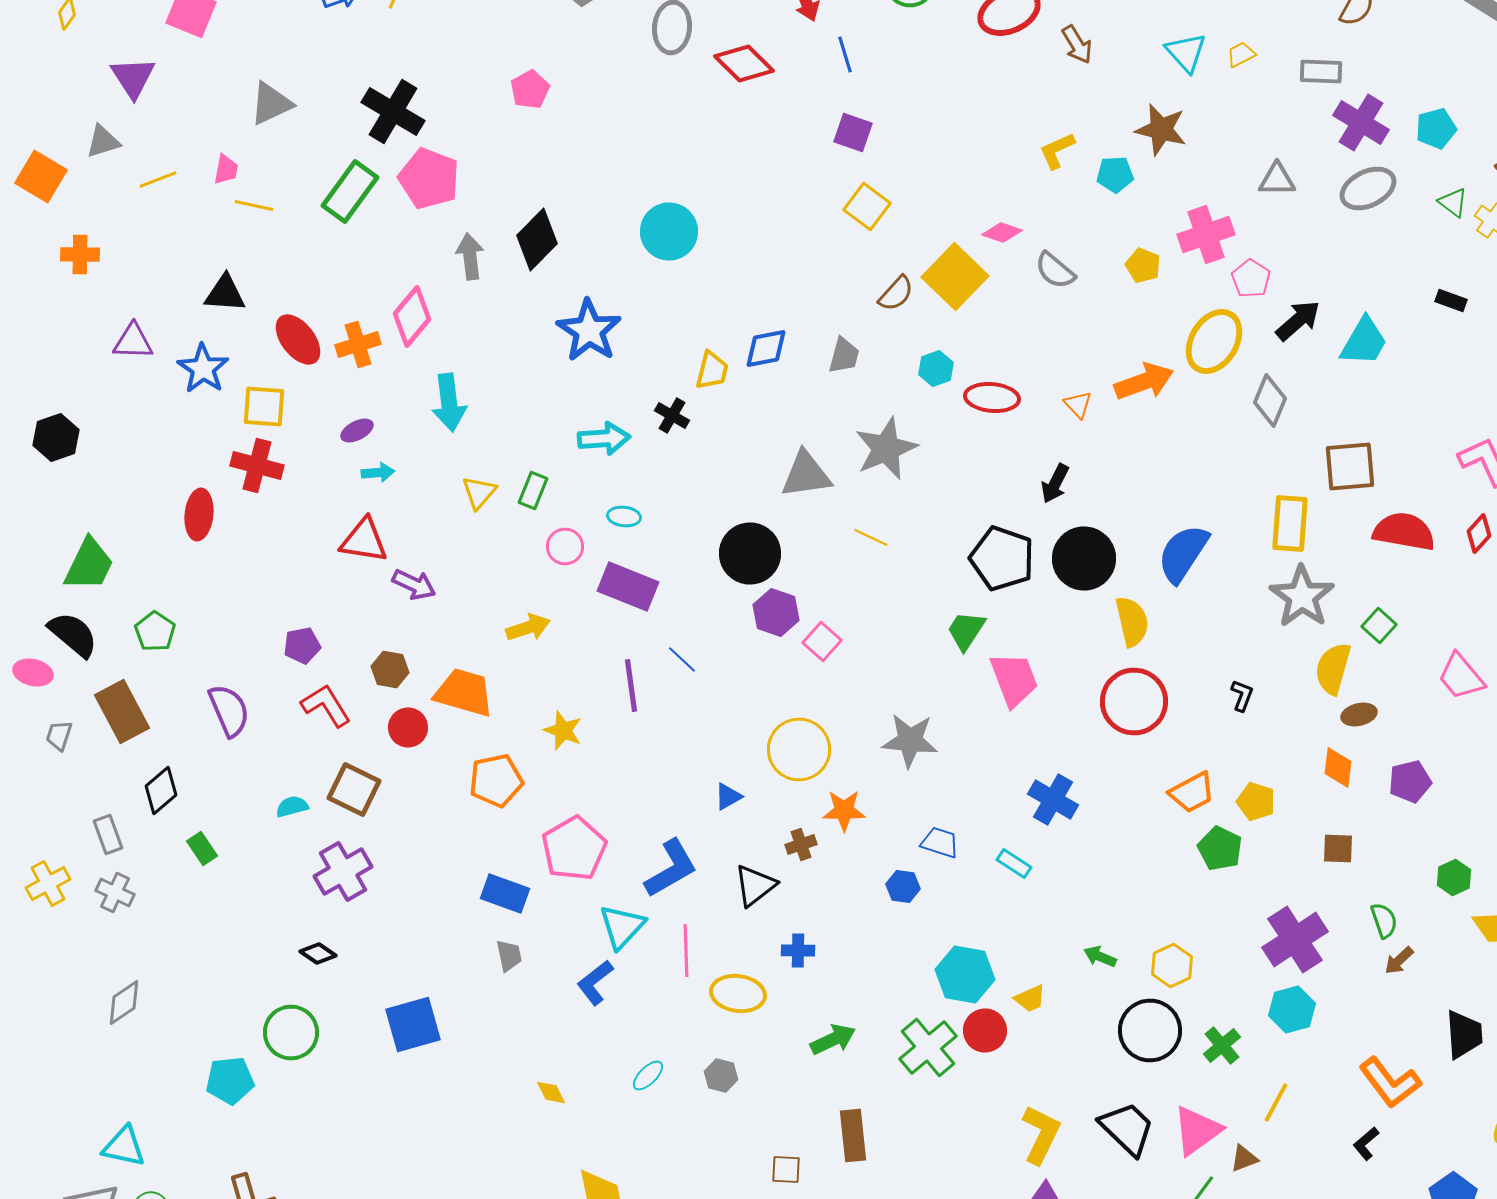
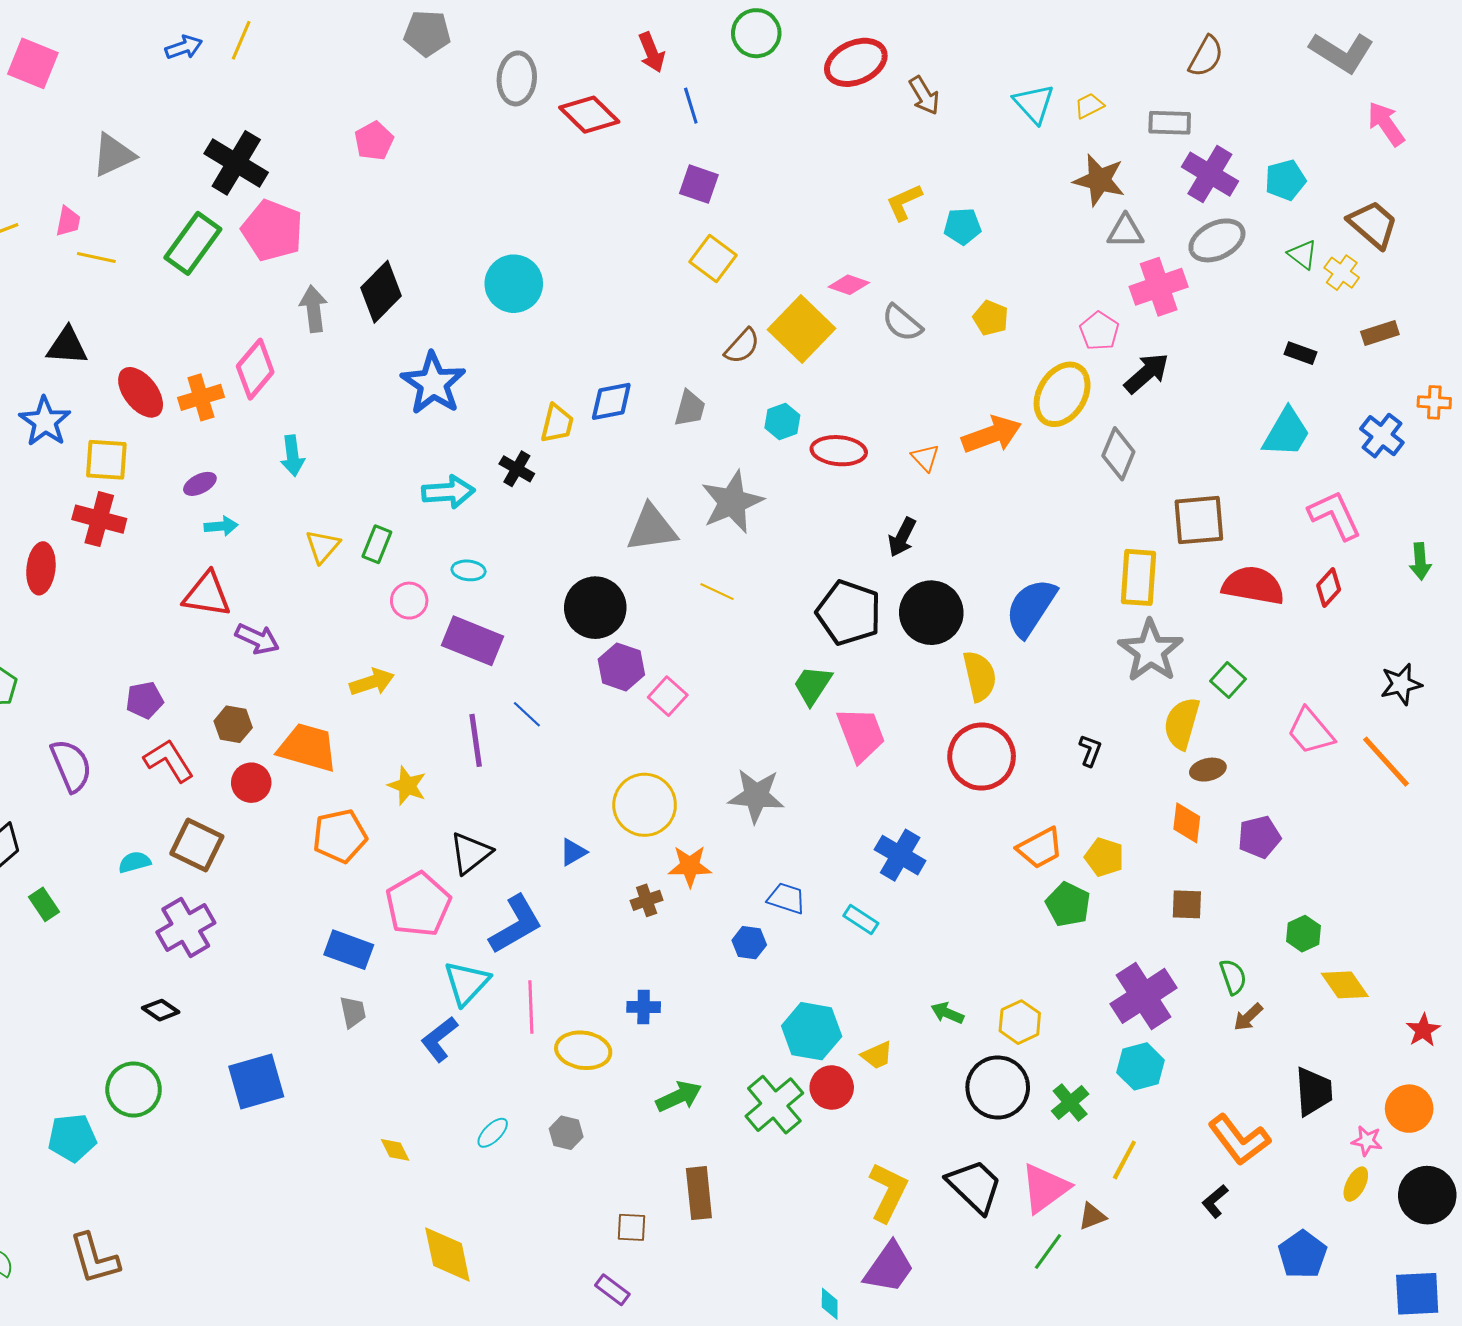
brown star: (1161, 130) -> (1099, 180), moved
pink cross: (1206, 234) -> (1159, 287), moved
cyan trapezoid: (1364, 342) -> (1286, 433), moved
cyan arrow: (449, 402) -> (292, 456), size x0.7
black triangle: (755, 886) -> (471, 853), moved

